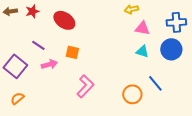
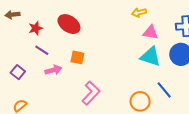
red star: (32, 11) -> (36, 28), moved
cyan triangle: (142, 51) -> (151, 56), size x1.5
purple square: (15, 66) -> (18, 72), size x0.6

